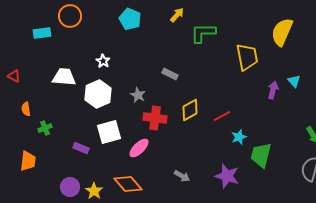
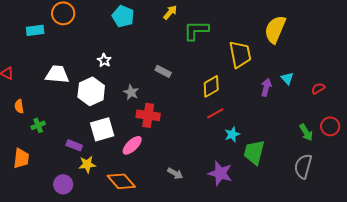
white star: (103, 61) -> (104, 60), moved
yellow diamond: (190, 110) -> (211, 86), moved
yellow star: (94, 191) -> (87, 164), moved, turned 30

